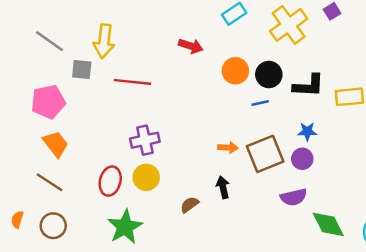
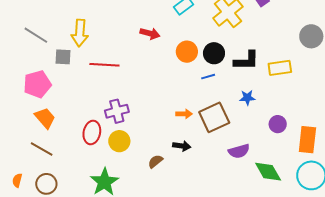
purple circle: (302, 159) -> (278, 124), moved
red ellipse: (110, 181) -> (92, 133), moved
black arrow: (223, 187) -> (182, 146), turned 114

